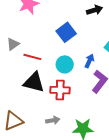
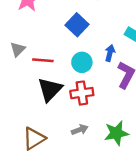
black triangle: (34, 82) -> (50, 89), turned -50

